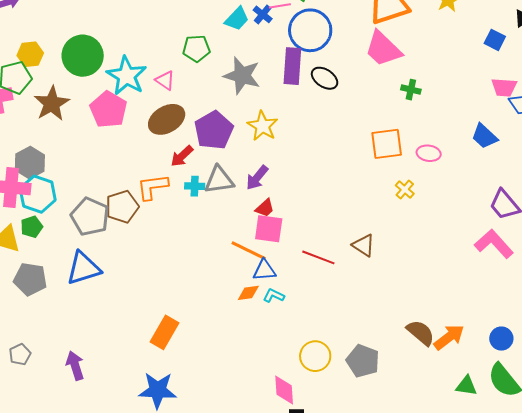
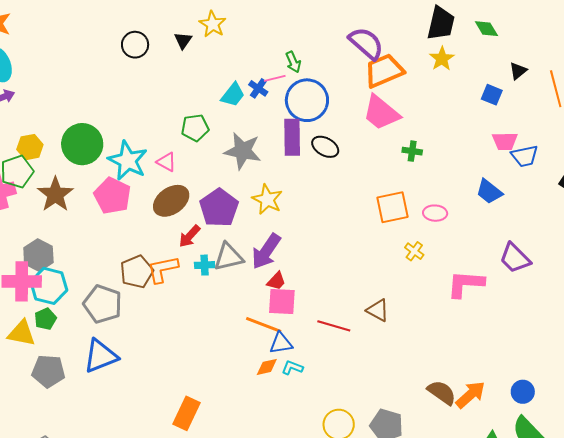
purple arrow: (257, 178) -> (266, 251), size x1.4
brown pentagon: (122, 207) -> (137, 272), moved
pink L-shape: (494, 244) -> (466, 284), moved, turned -39

